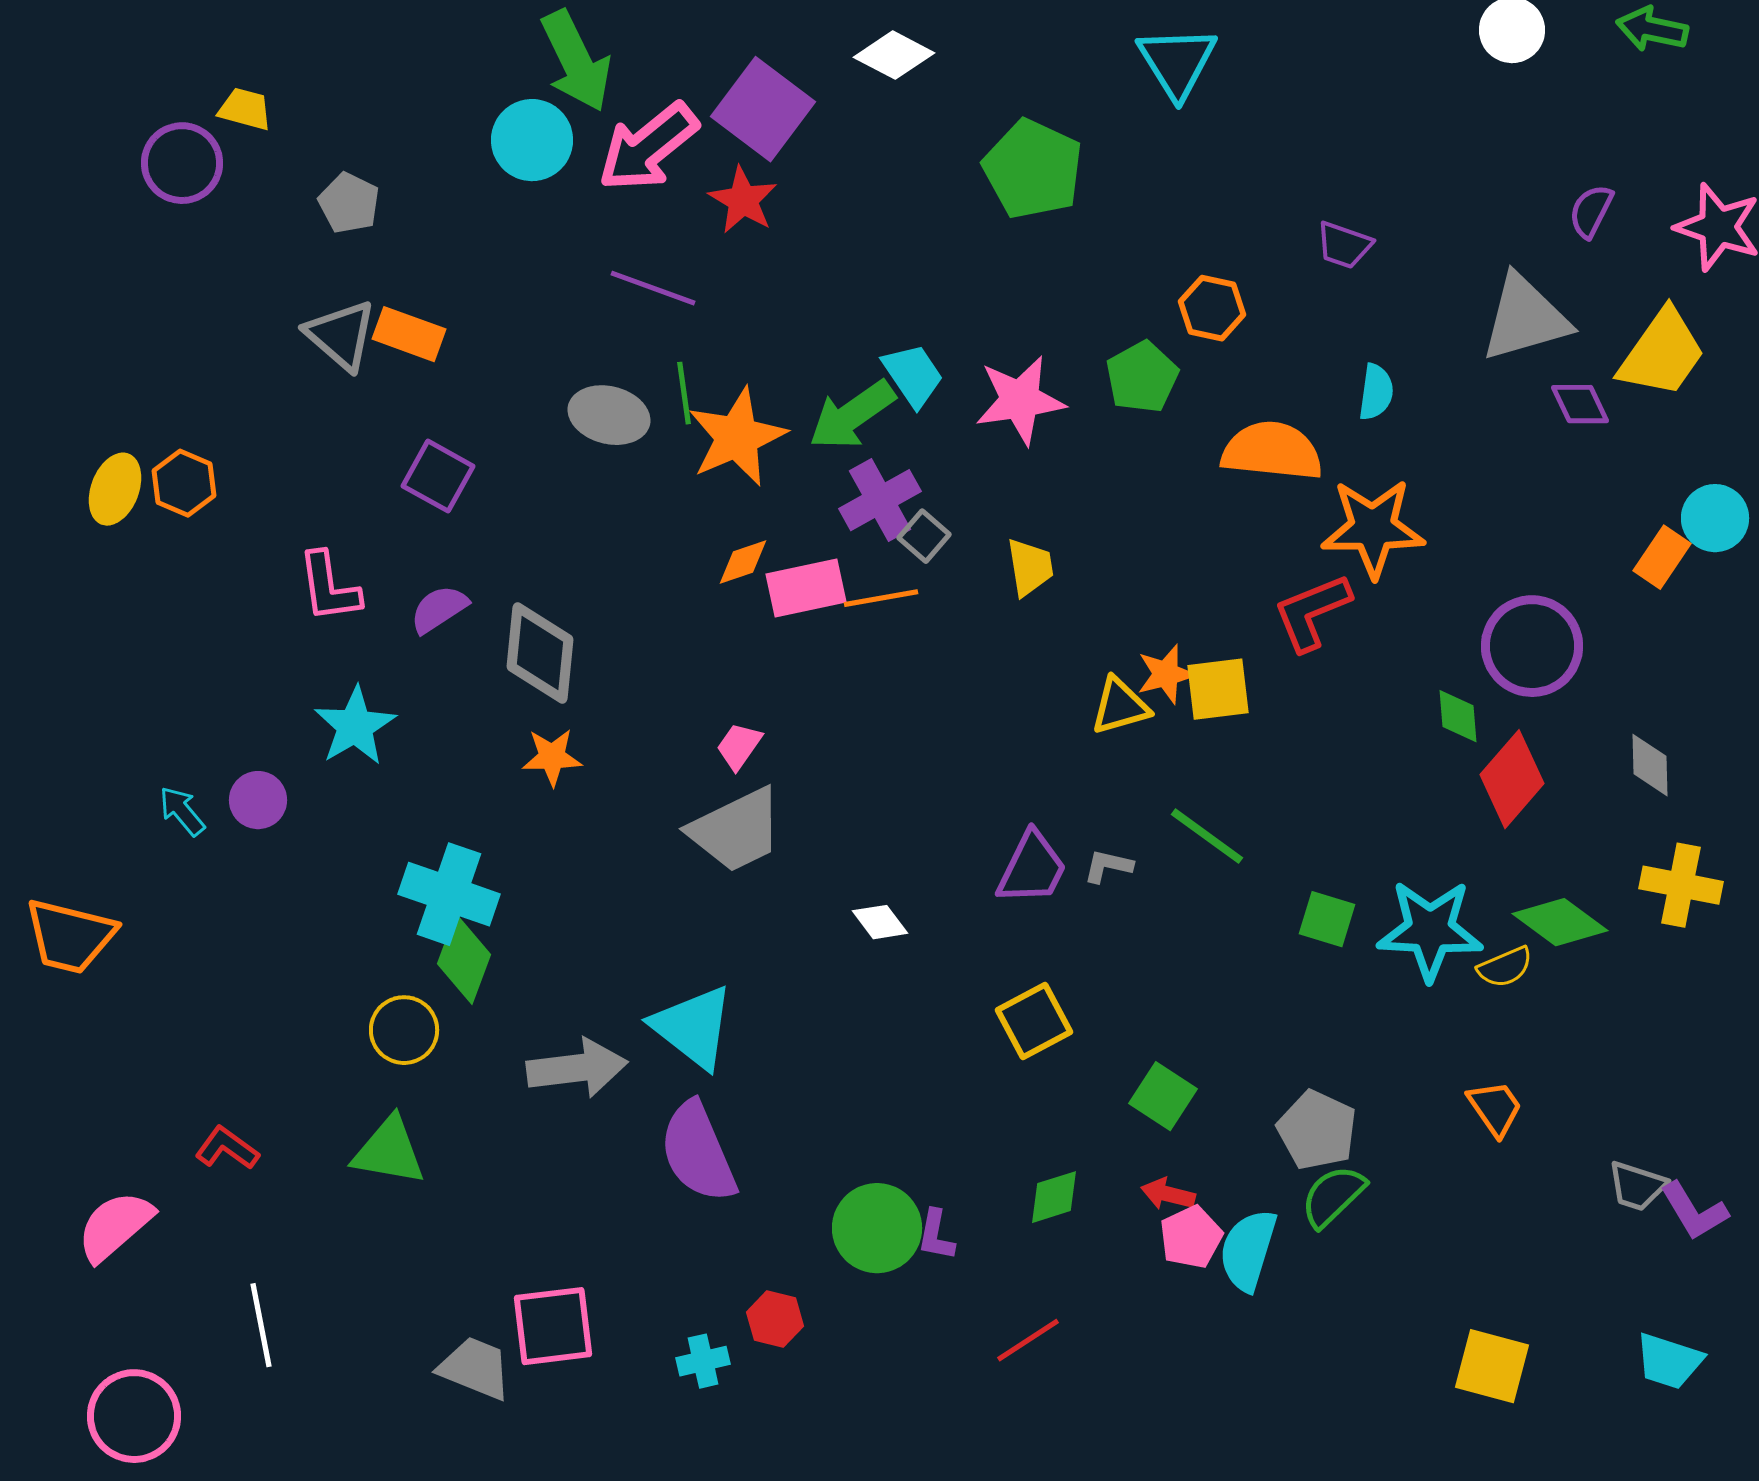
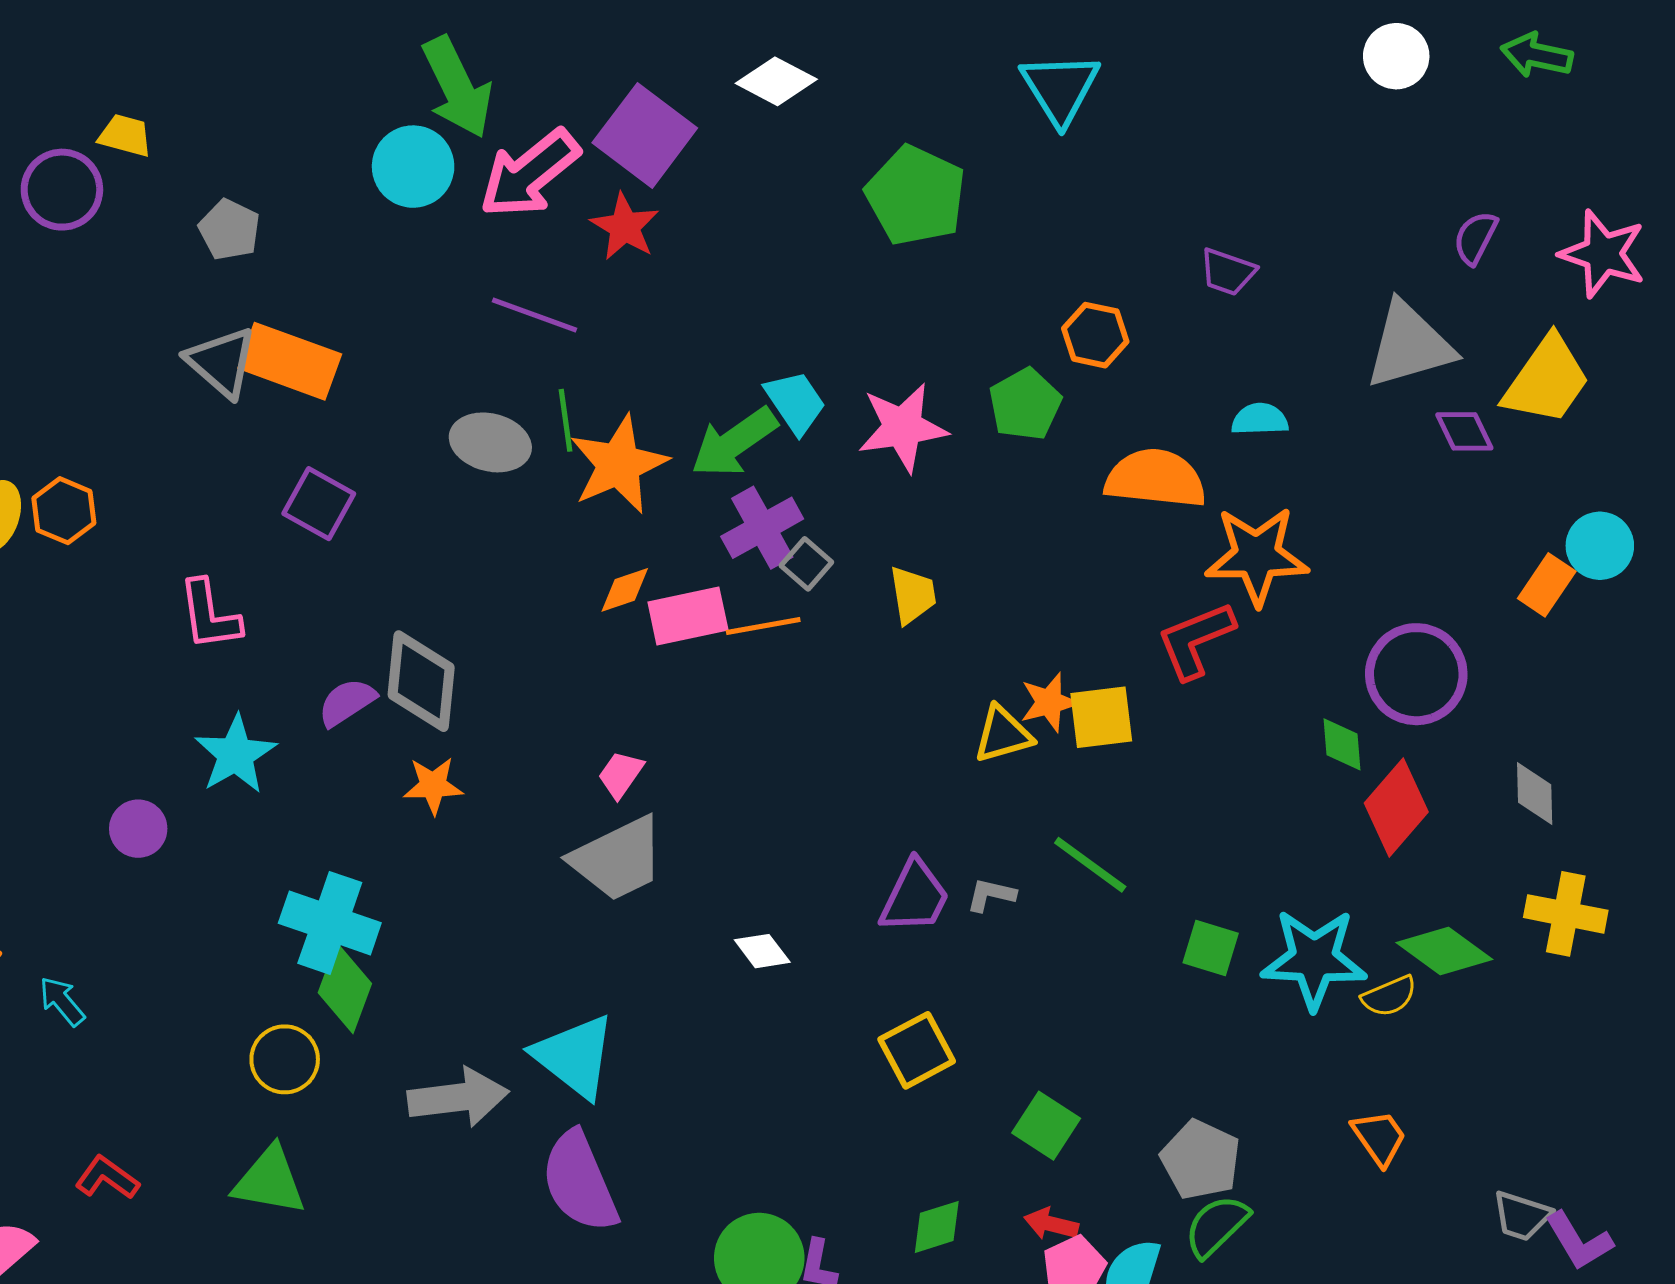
orange rectangle: (409, 334) -> (290, 361), size x1.4
cyan semicircle: (1376, 392) -> (1260, 419), turned -100
purple semicircle: (439, 609) -> (347, 702), moved
cyan arrow: (182, 811) -> (62, 1001), moved

